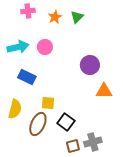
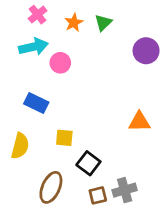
pink cross: (28, 11) -> (38, 15), turned -32
cyan arrow: (18, 47) -> (33, 47), moved
purple circle: (90, 65) -> (146, 51), moved
brown ellipse: (38, 124) -> (51, 187), moved

